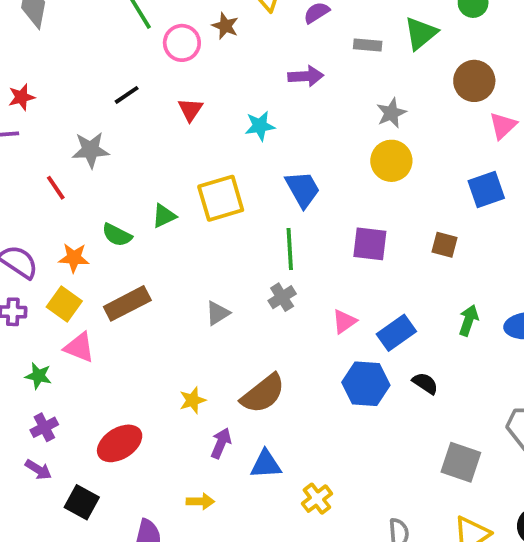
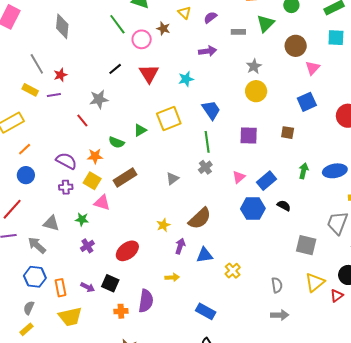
red triangle: (190, 110) -> (149, 74), size x1.5
purple arrow: (38, 470) -> (88, 287), moved

